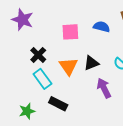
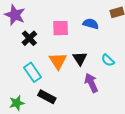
black cross: (38, 55) -> (29, 38), moved
black triangle: (91, 63) -> (80, 59), turned -42

